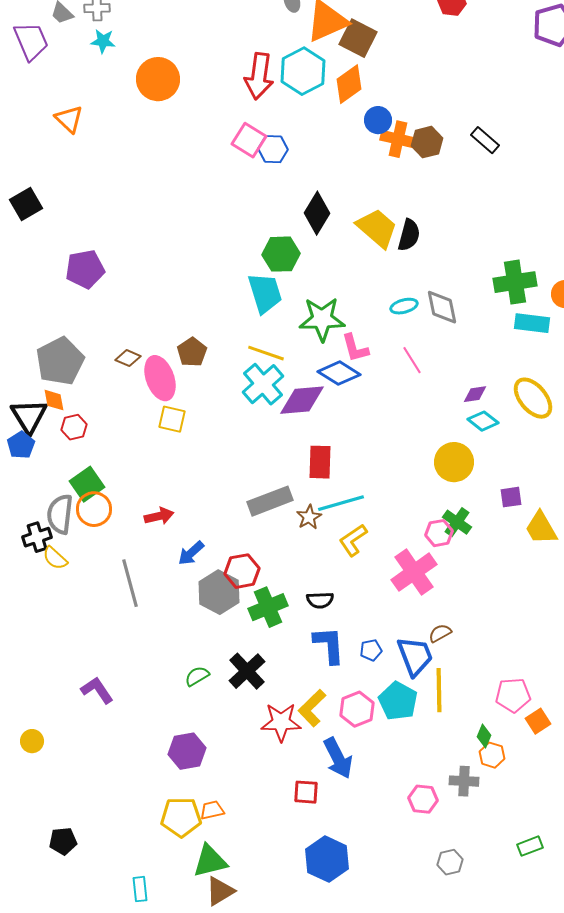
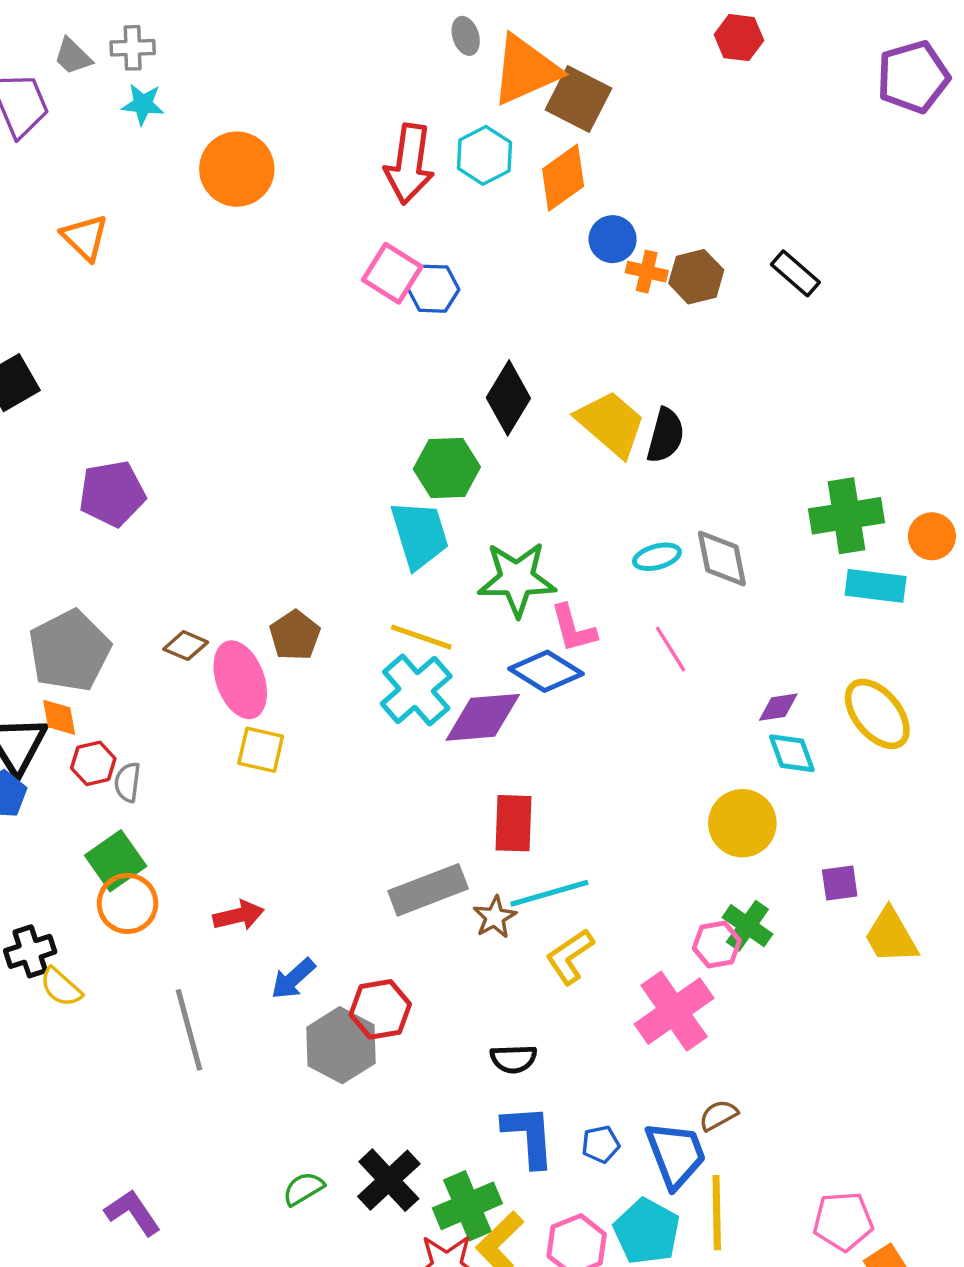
cyan hexagon: (303, 71) -> (484, 155), size x0.7
orange cross: (398, 139) -> (647, 272), size x0.7
cyan diamond: (483, 421) -> (792, 753), turned 32
gray semicircle: (60, 514) -> (128, 782), moved, size x0.6
green cross: (268, 607) -> (467, 1206), moved

